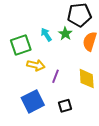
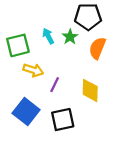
blue square: (33, 101) -> (26, 111), turned -30
black square: (65, 106) -> (63, 120), size x1.5

